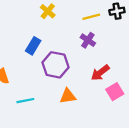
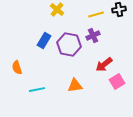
purple cross: (88, 40) -> (93, 36), turned 32
purple hexagon: (56, 65) -> (69, 45), moved

